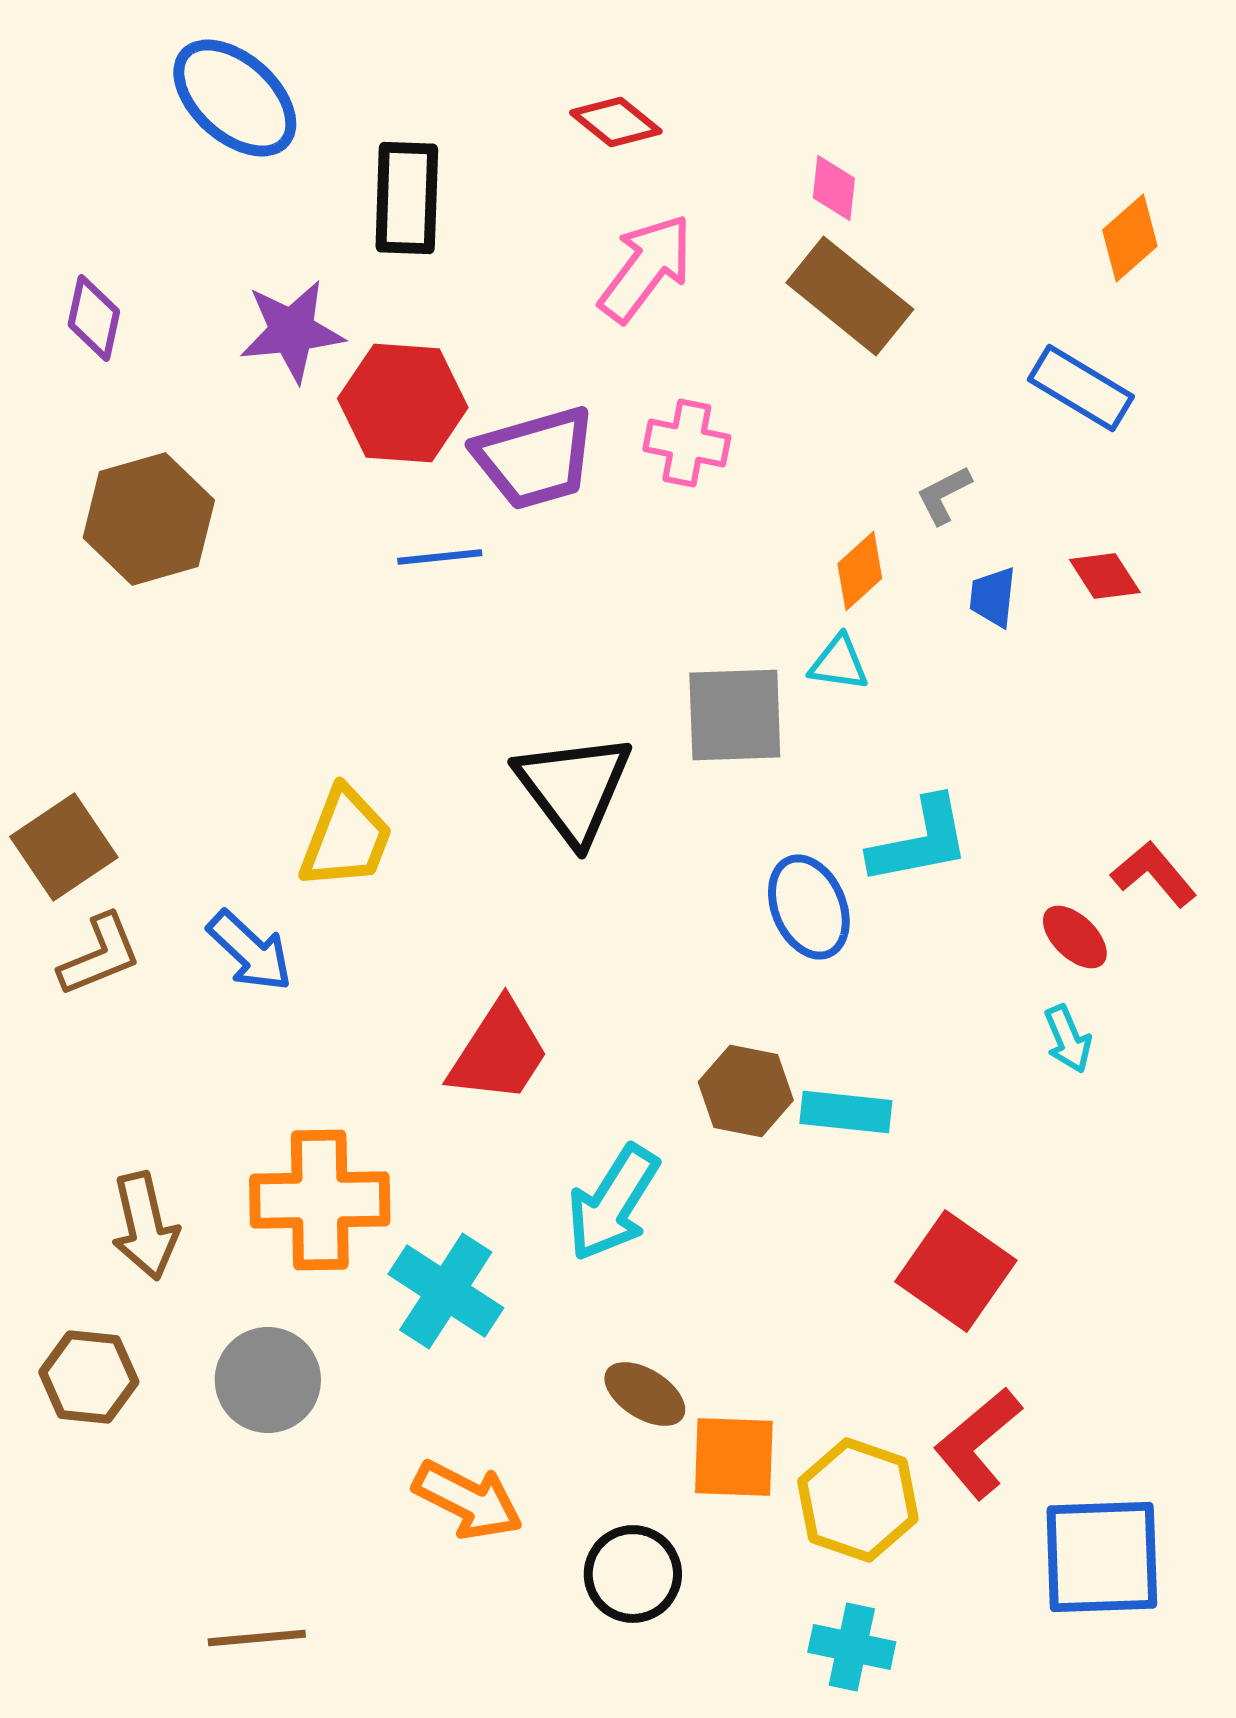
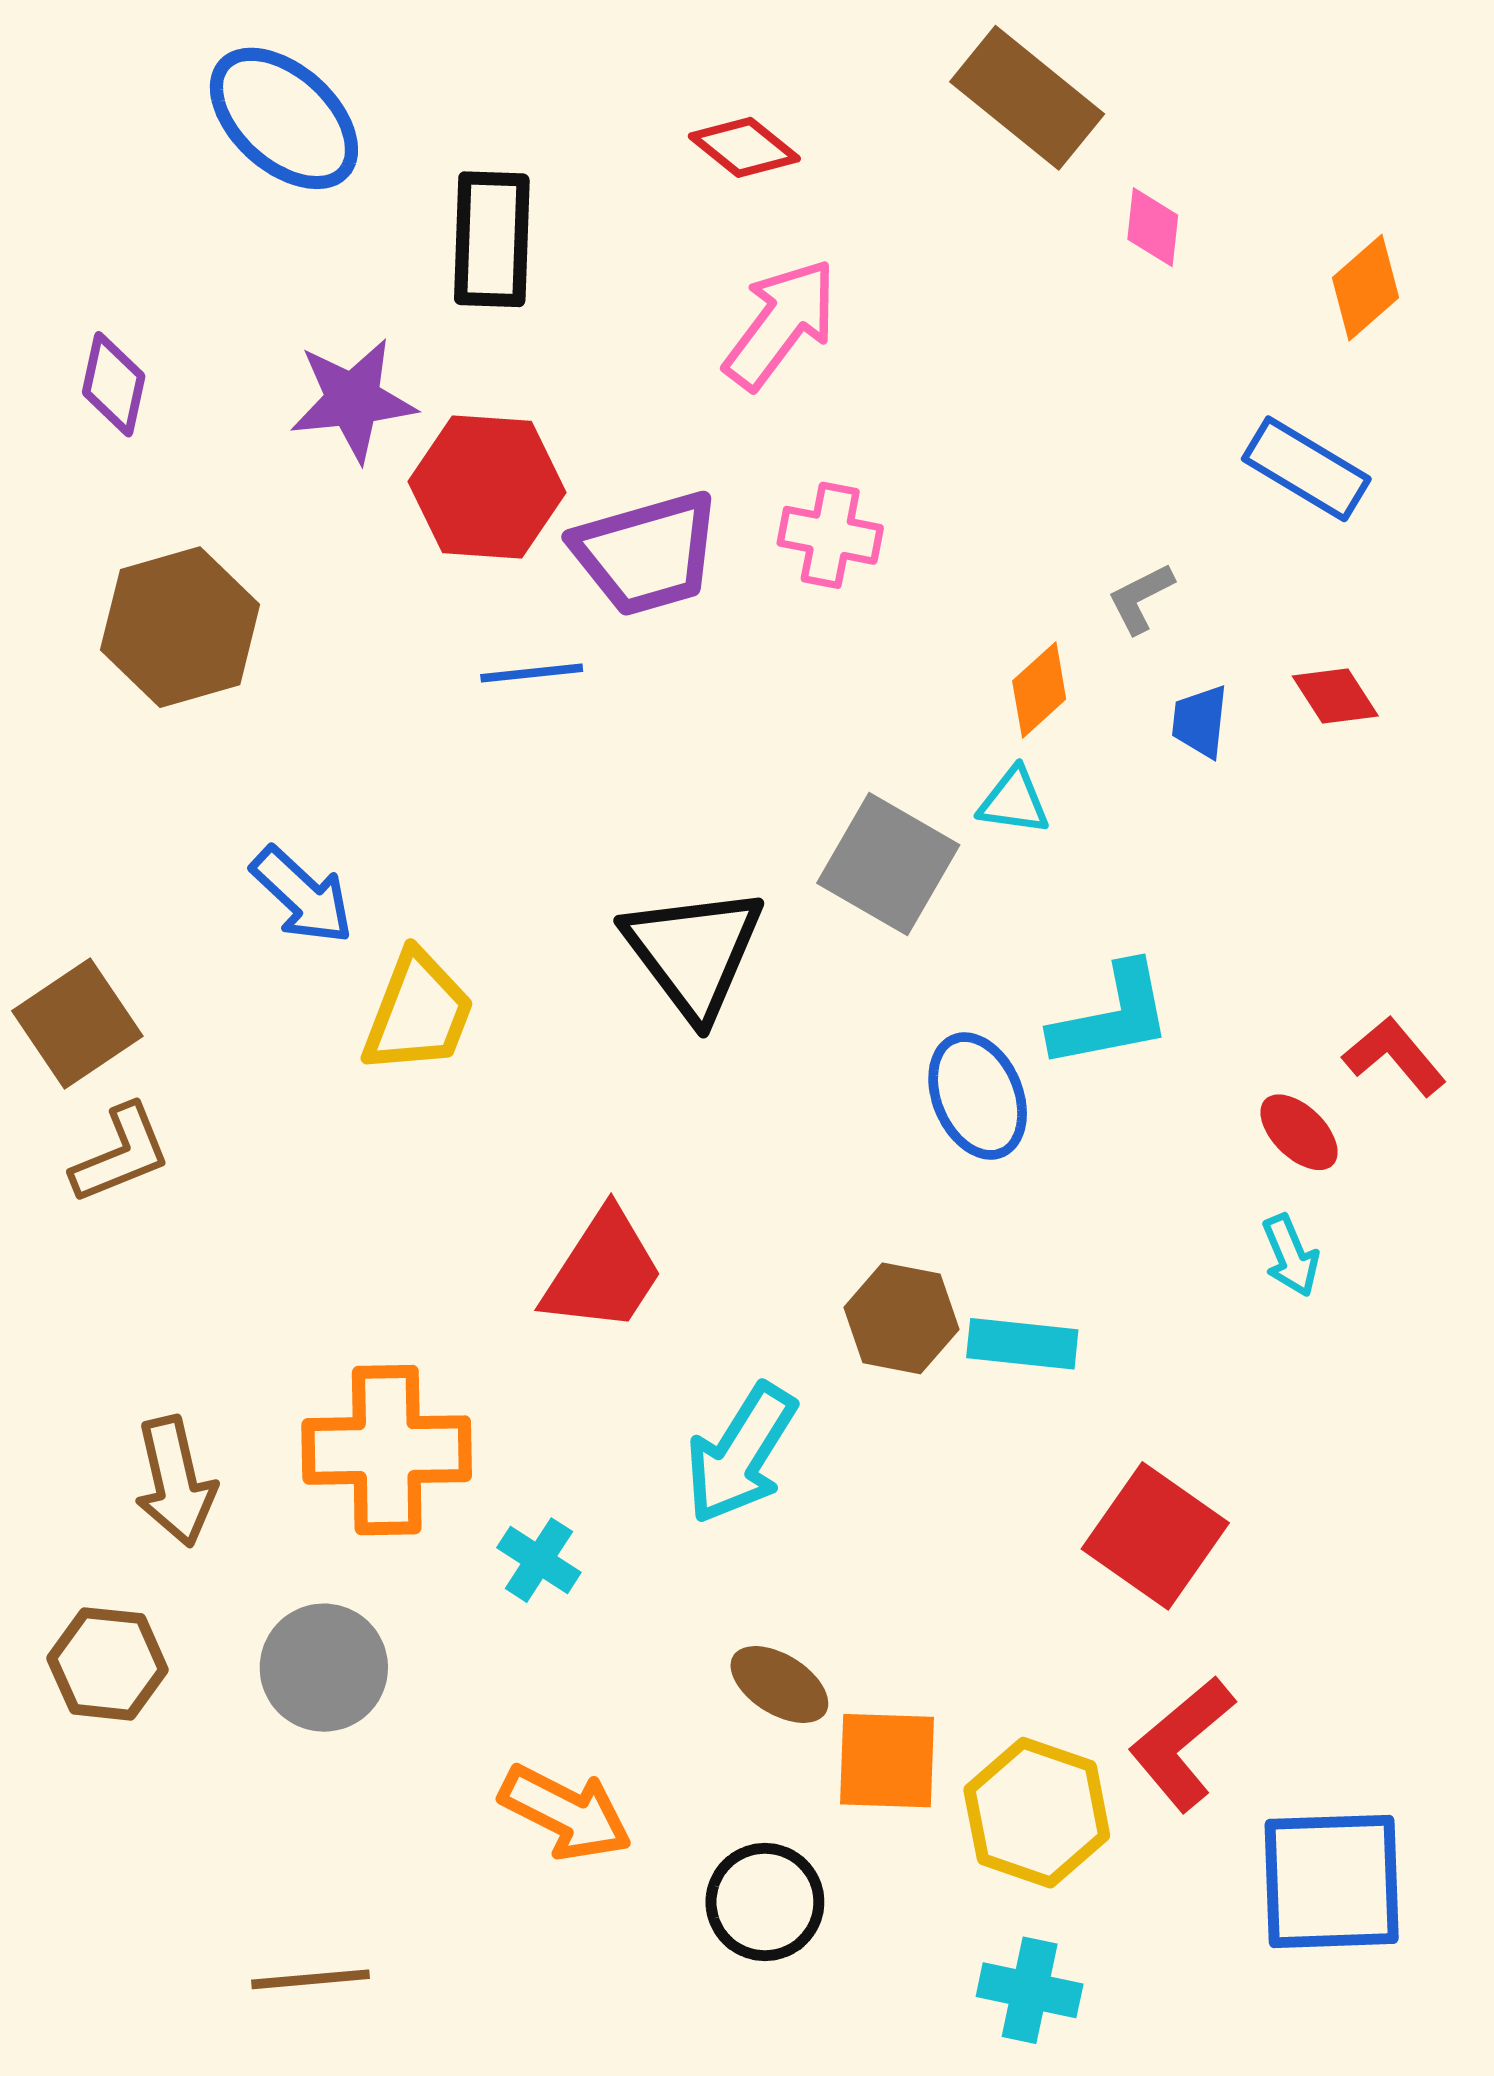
pink diamond: (834, 188) -> (1153, 227), moved
brown rectangle: (850, 296) -> (1027, 98), moved
gray square: (735, 715) -> (888, 864), turned 32
blue arrow: (250, 951) -> (302, 895), moved
cyan cross: (446, 1291) -> (539, 1560), size x0.6

